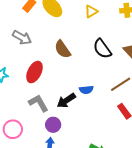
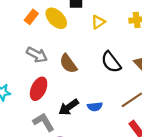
gray arrow: (22, 38) -> (37, 55), moved
black arrow: (66, 101) -> (69, 107), moved

